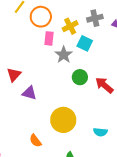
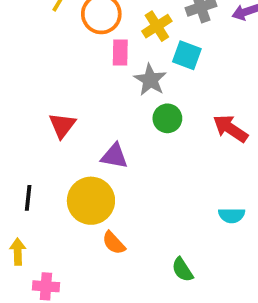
green circle: (80, 77) -> (167, 118), moved
purple triangle: (29, 93) -> (114, 156), moved
yellow circle: (63, 120) -> (91, 201), moved

